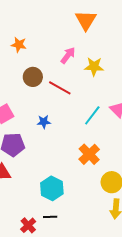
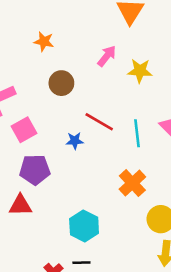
red line: (60, 88) -> (99, 122), moved
cyan line: (92, 115) -> (137, 133), turned -45

